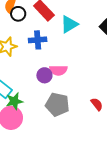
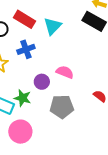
pink semicircle: (58, 70) -> (65, 72), moved, turned -144
green star: (14, 101) -> (23, 98), moved, turned -30

